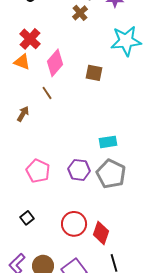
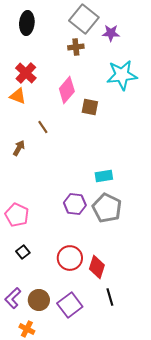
brown cross: (80, 13) -> (76, 47), turned 35
pink diamond: (55, 63) -> (67, 90), moved
pink pentagon: (38, 171) -> (17, 215), moved

